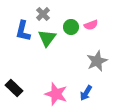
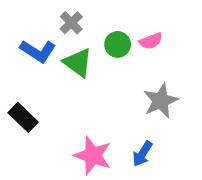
blue L-shape: (23, 31) -> (38, 51), turned -70
green triangle: (47, 38) -> (78, 63), turned -30
black rectangle: (14, 88) -> (23, 117), moved

